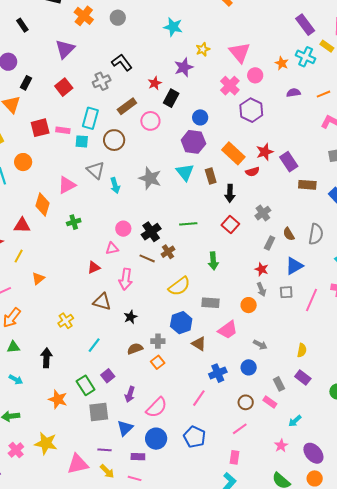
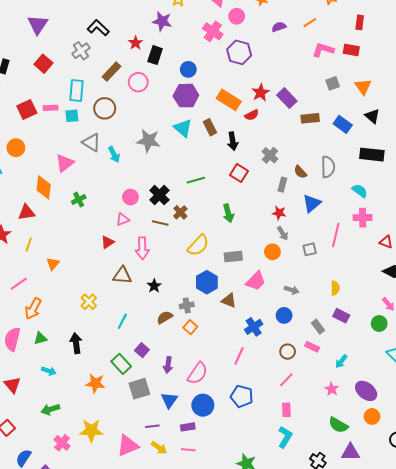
purple star: (184, 67) -> (162, 21), turned -30
gray square: (286, 292) -> (310, 249), moved

